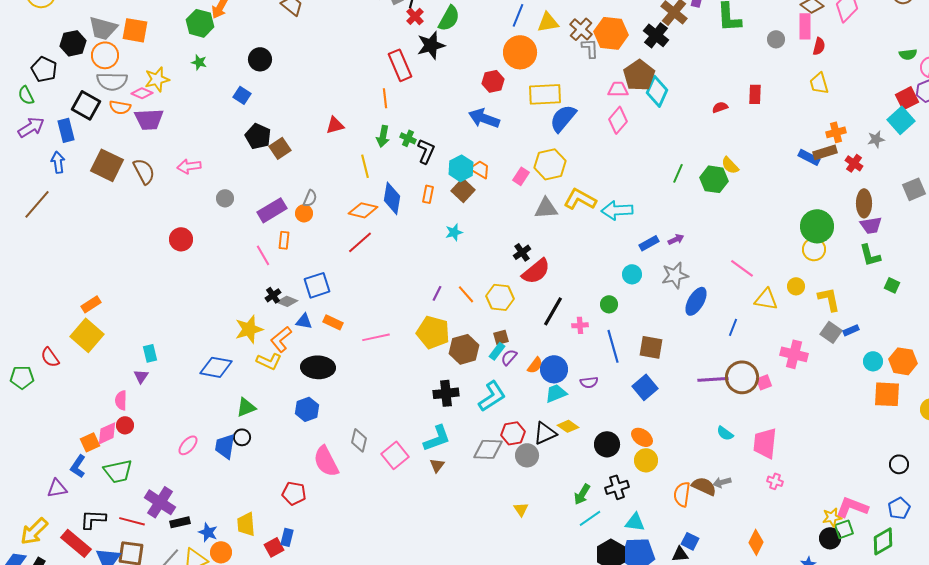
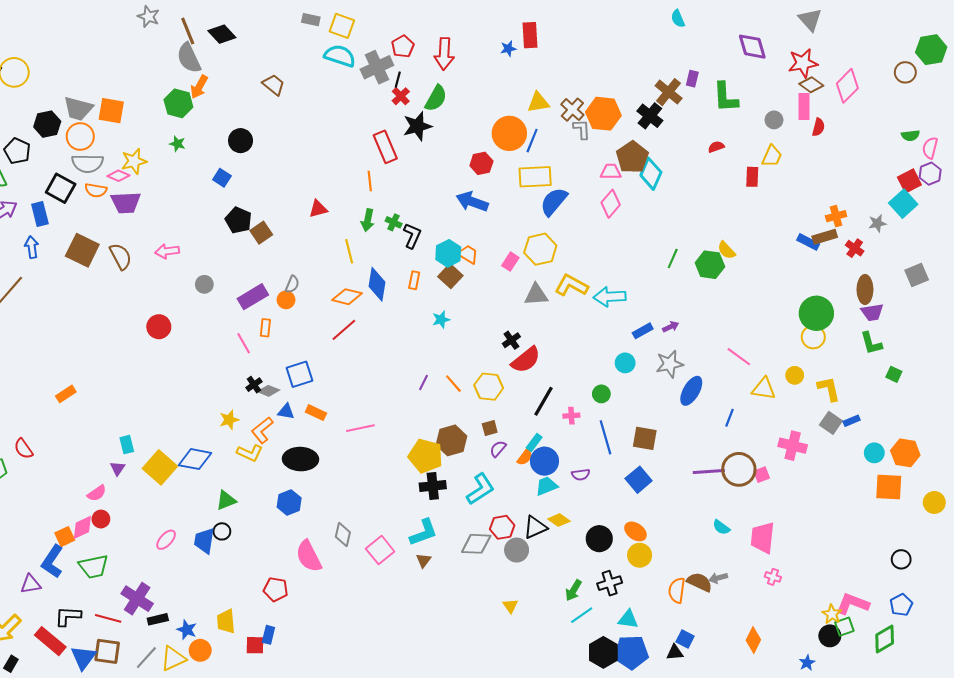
blue line: (518, 15) -> (532, 141), moved
yellow trapezoid: (819, 83) -> (772, 156), moved, turned -140
red semicircle: (720, 107) -> (716, 147), moved
yellow star: (249, 329) -> (229, 420), size x0.7
yellow pentagon: (433, 332) -> (426, 456), moved
yellow square: (87, 335) -> (160, 467), moved
cyan rectangle: (497, 351) -> (534, 443), moved
pink semicircle: (121, 400) -> (97, 493), turned -126
blue L-shape: (78, 466) -> (52, 561), size x1.4
yellow star: (832, 517) -> (832, 614), turned -30
red square: (274, 547) -> (255, 645), turned 30

